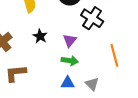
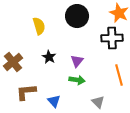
black cross: (92, 18) -> (112, 38), moved, turned -35
blue triangle: (68, 83) -> (54, 101), moved, turned 48

